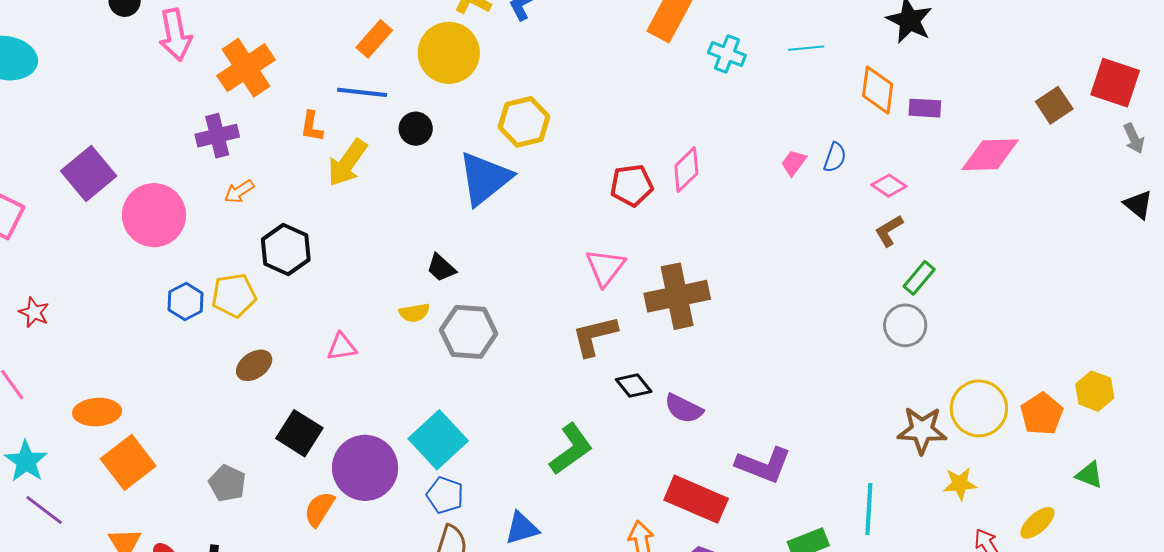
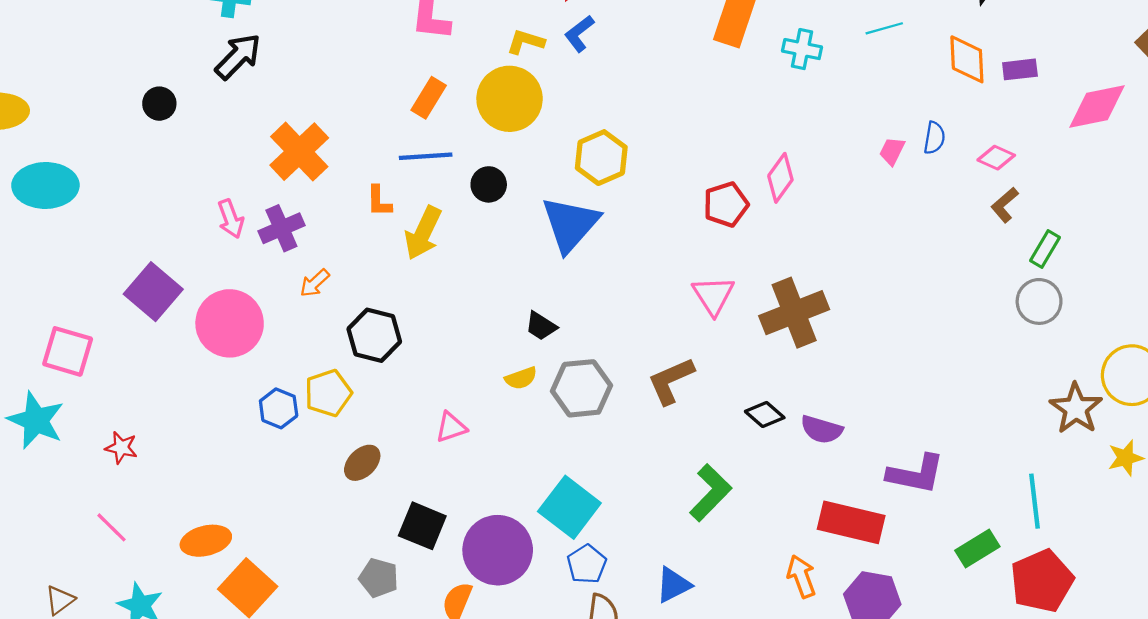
pink arrow: (175, 35) -> (231, 219), moved, size x0.7
brown L-shape: (595, 336) -> (671, 381), moved
brown star: (922, 430) -> (1076, 408), turned -30
gray pentagon: (227, 483) -> (379, 578), moved
blue pentagon: (445, 495) -> (587, 564), turned 30

